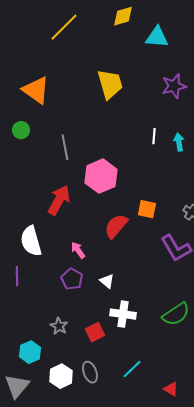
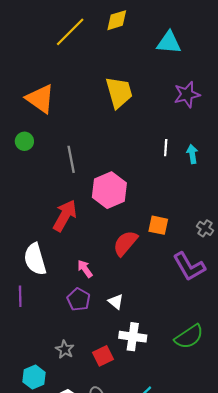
yellow diamond: (123, 16) -> (117, 20), moved

